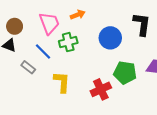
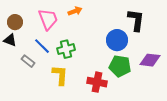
blue circle: (110, 38) -> (117, 40), moved
green cross: (68, 42) -> (66, 49), moved
red cross: (101, 89) -> (97, 82), turned 36

